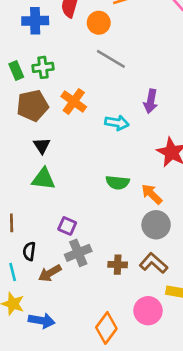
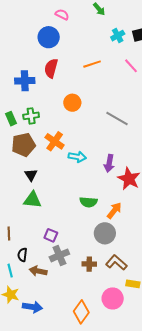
orange circle: (99, 23) -> (72, 103), moved
gray line: (111, 59) -> (117, 119), moved
purple arrow: (151, 101) -> (109, 163), moved
cyan arrow: (117, 123) -> (77, 157), moved
orange arrow: (152, 194) -> (114, 211), turned 84
gray circle: (156, 225) -> (105, 233), moved
brown arrow: (50, 273) -> (38, 271), turned 42

